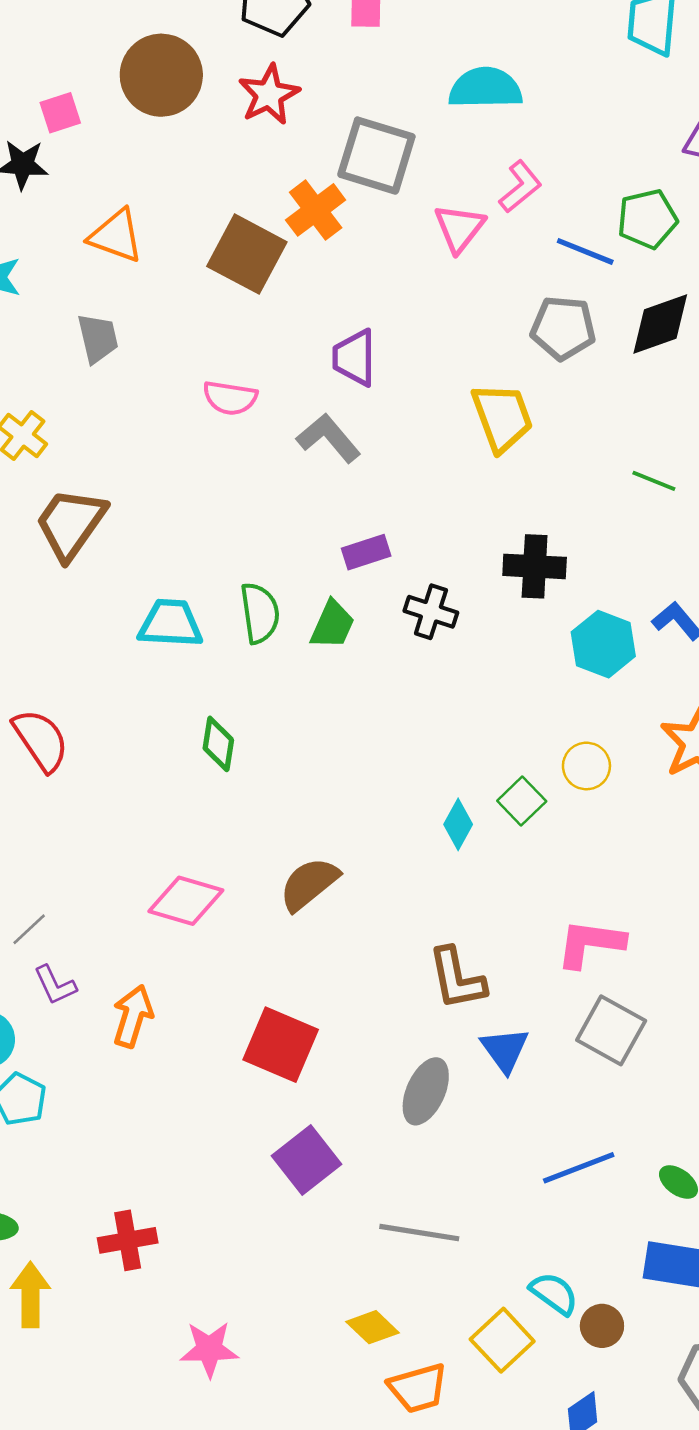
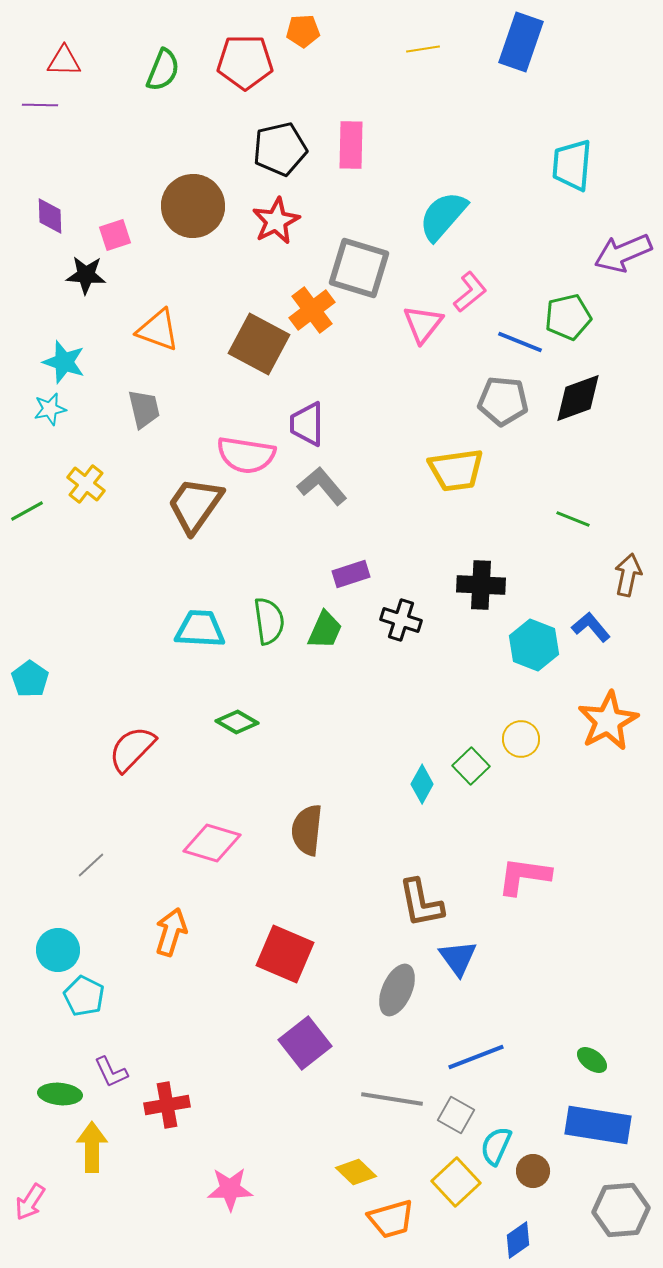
cyan semicircle: (485, 88) -> (443, 216), turned -48
purple trapezoid: (354, 358) -> (307, 424), moved
pink semicircle: (230, 398) -> (246, 455), size x1.4
yellow trapezoid: (502, 417) -> (456, 470), turned 102
brown trapezoid: (71, 524) -> (195, 505), moved
red semicircle: (41, 740) -> (132, 749), moved, turned -102
green diamond: (218, 744) -> (237, 722), turned -69
brown semicircle: (309, 884) -> (307, 830), turned -45
purple L-shape: (55, 985) -> (111, 1072), moved
gray square: (611, 1030) -> (456, 1115), moved, size x0.7
blue line: (579, 1168) -> (476, 1057), moved
cyan semicircle: (554, 1294) -> (496, 1146), turned -102

